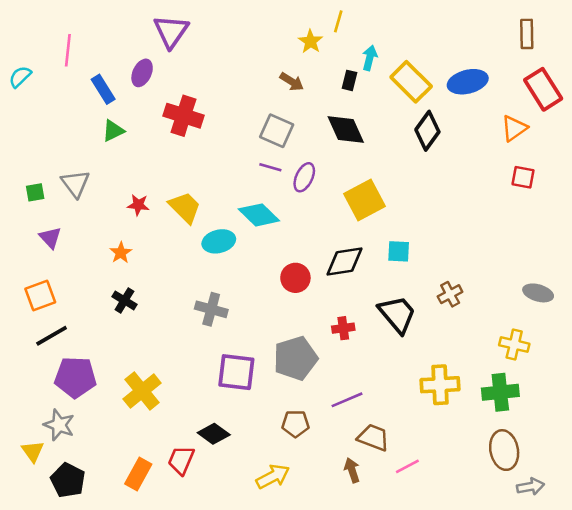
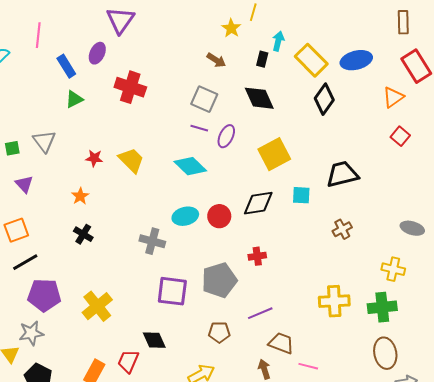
red square: (523, 177) -> (400, 136), turned 30
cyan ellipse: (219, 241) -> (185, 216), moved
black trapezoid: (397, 314) -> (342, 174), moved, turned -64
gray star: (59, 425) -> (31, 333), turned -30
black diamond: (214, 434) -> (154, 340), turned 30
pink line: (407, 466) -> (308, 366), turned 42

